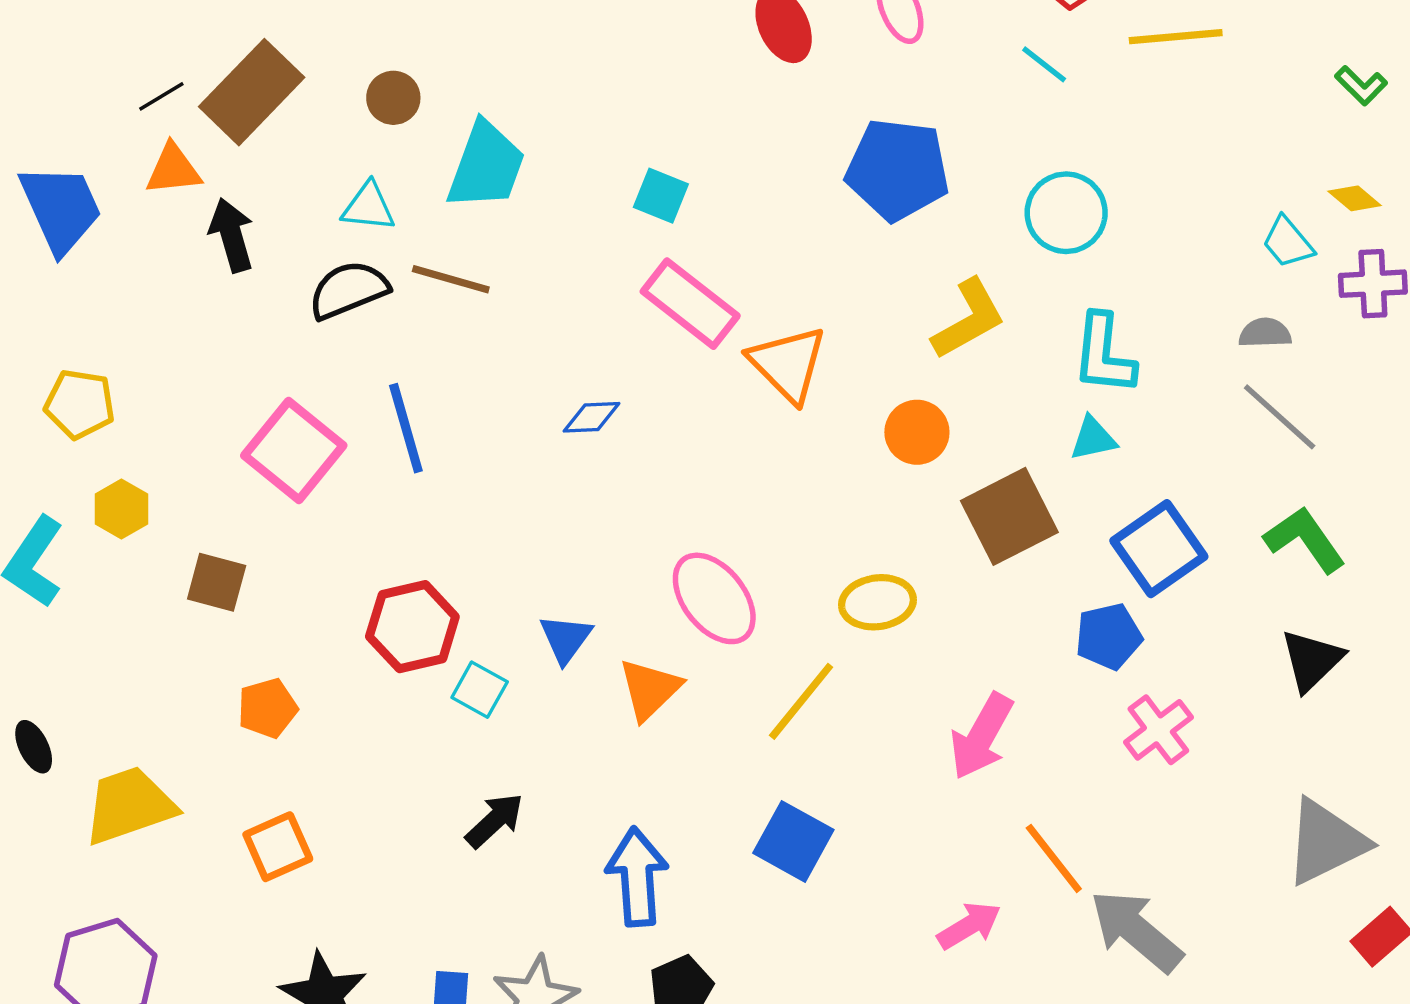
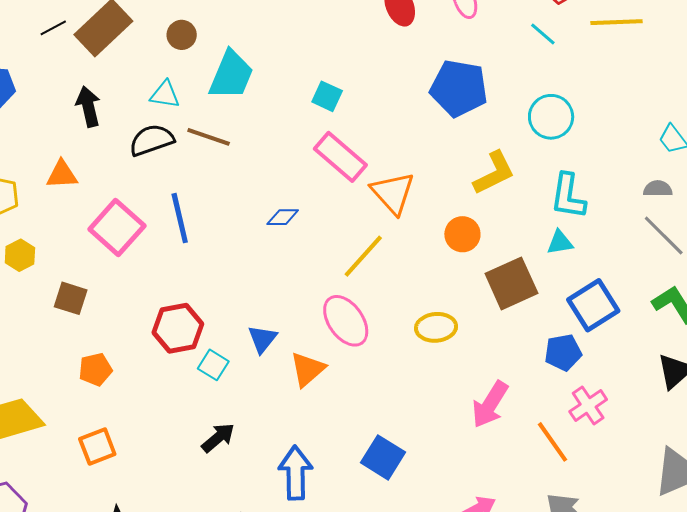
orange triangle: (173, 170) -> (62, 175), moved
yellow line: (801, 701) -> (363, 256), moved
orange line: (1054, 858) -> (553, 442), moved

